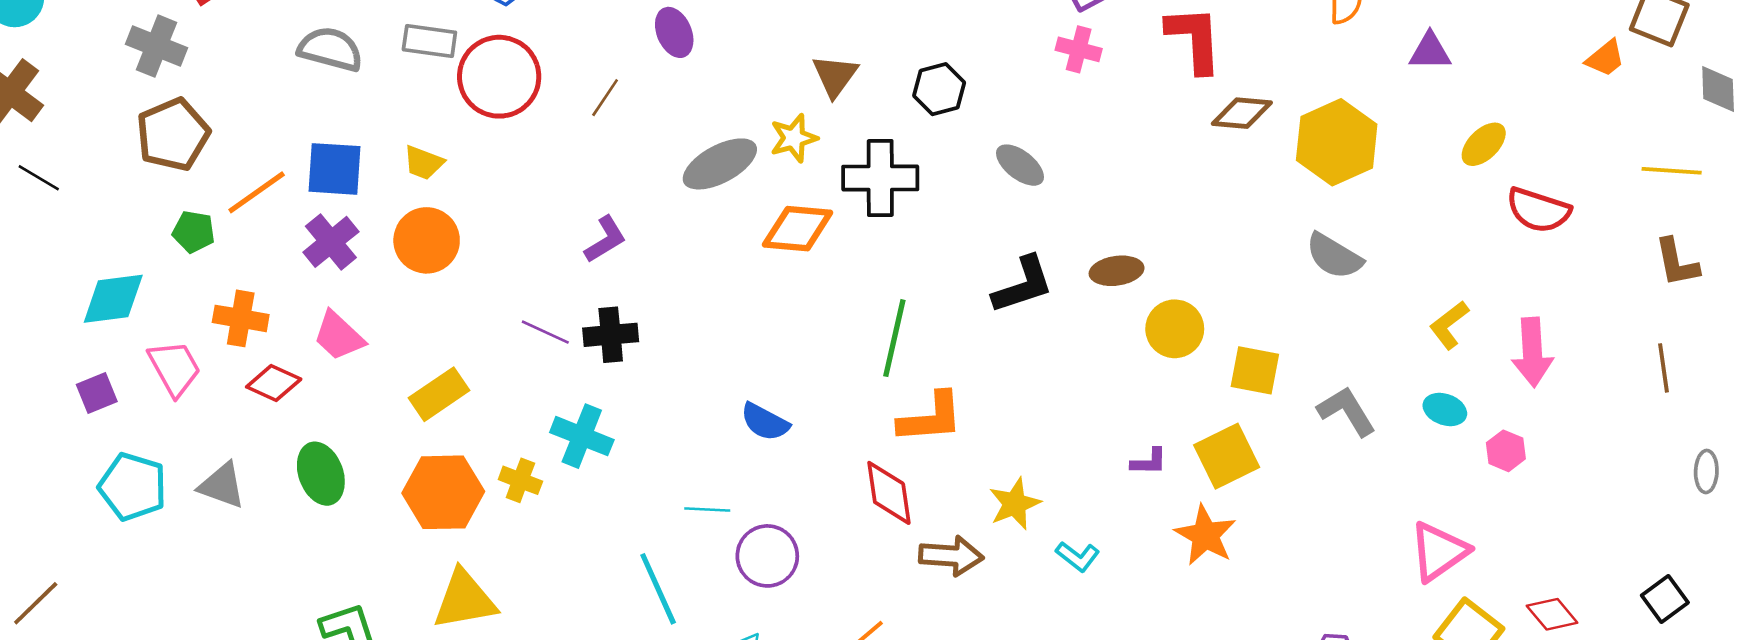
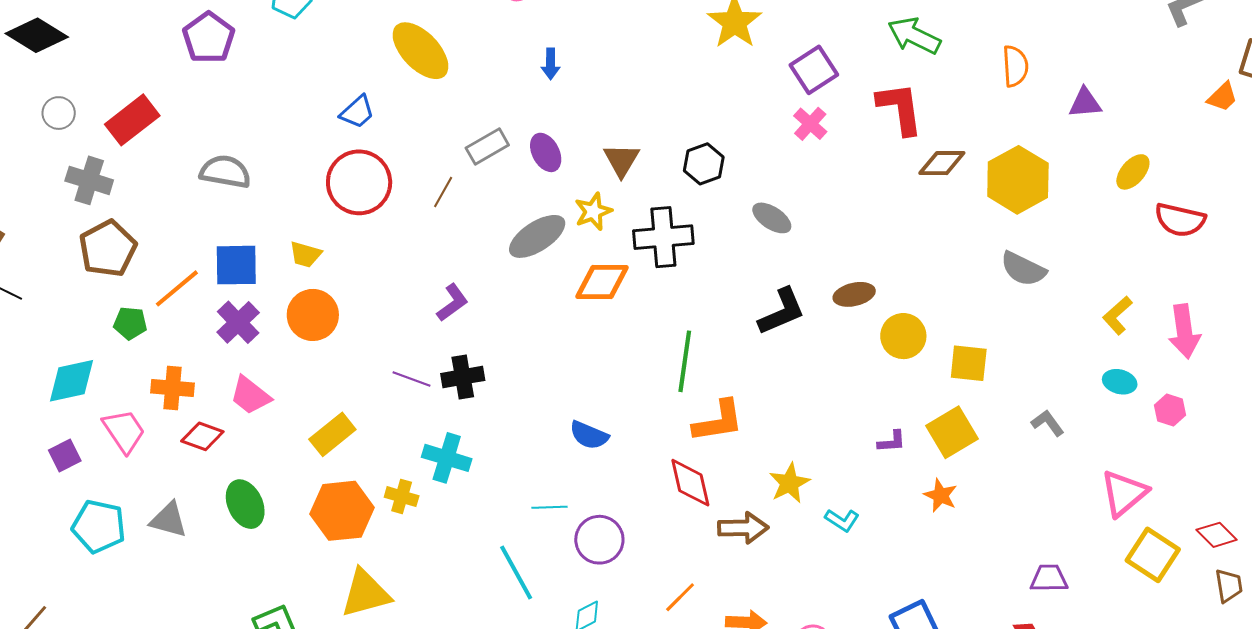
purple ellipse: (674, 32) -> (546, 152), moved
gray rectangle: (429, 41) -> (487, 146), moved, turned -33
pink cross: (1079, 49) -> (810, 124), turned 32
gray L-shape: (1347, 411) -> (1048, 423), moved, size x0.7
orange star: (1205, 535) -> (941, 495), size x0.7

